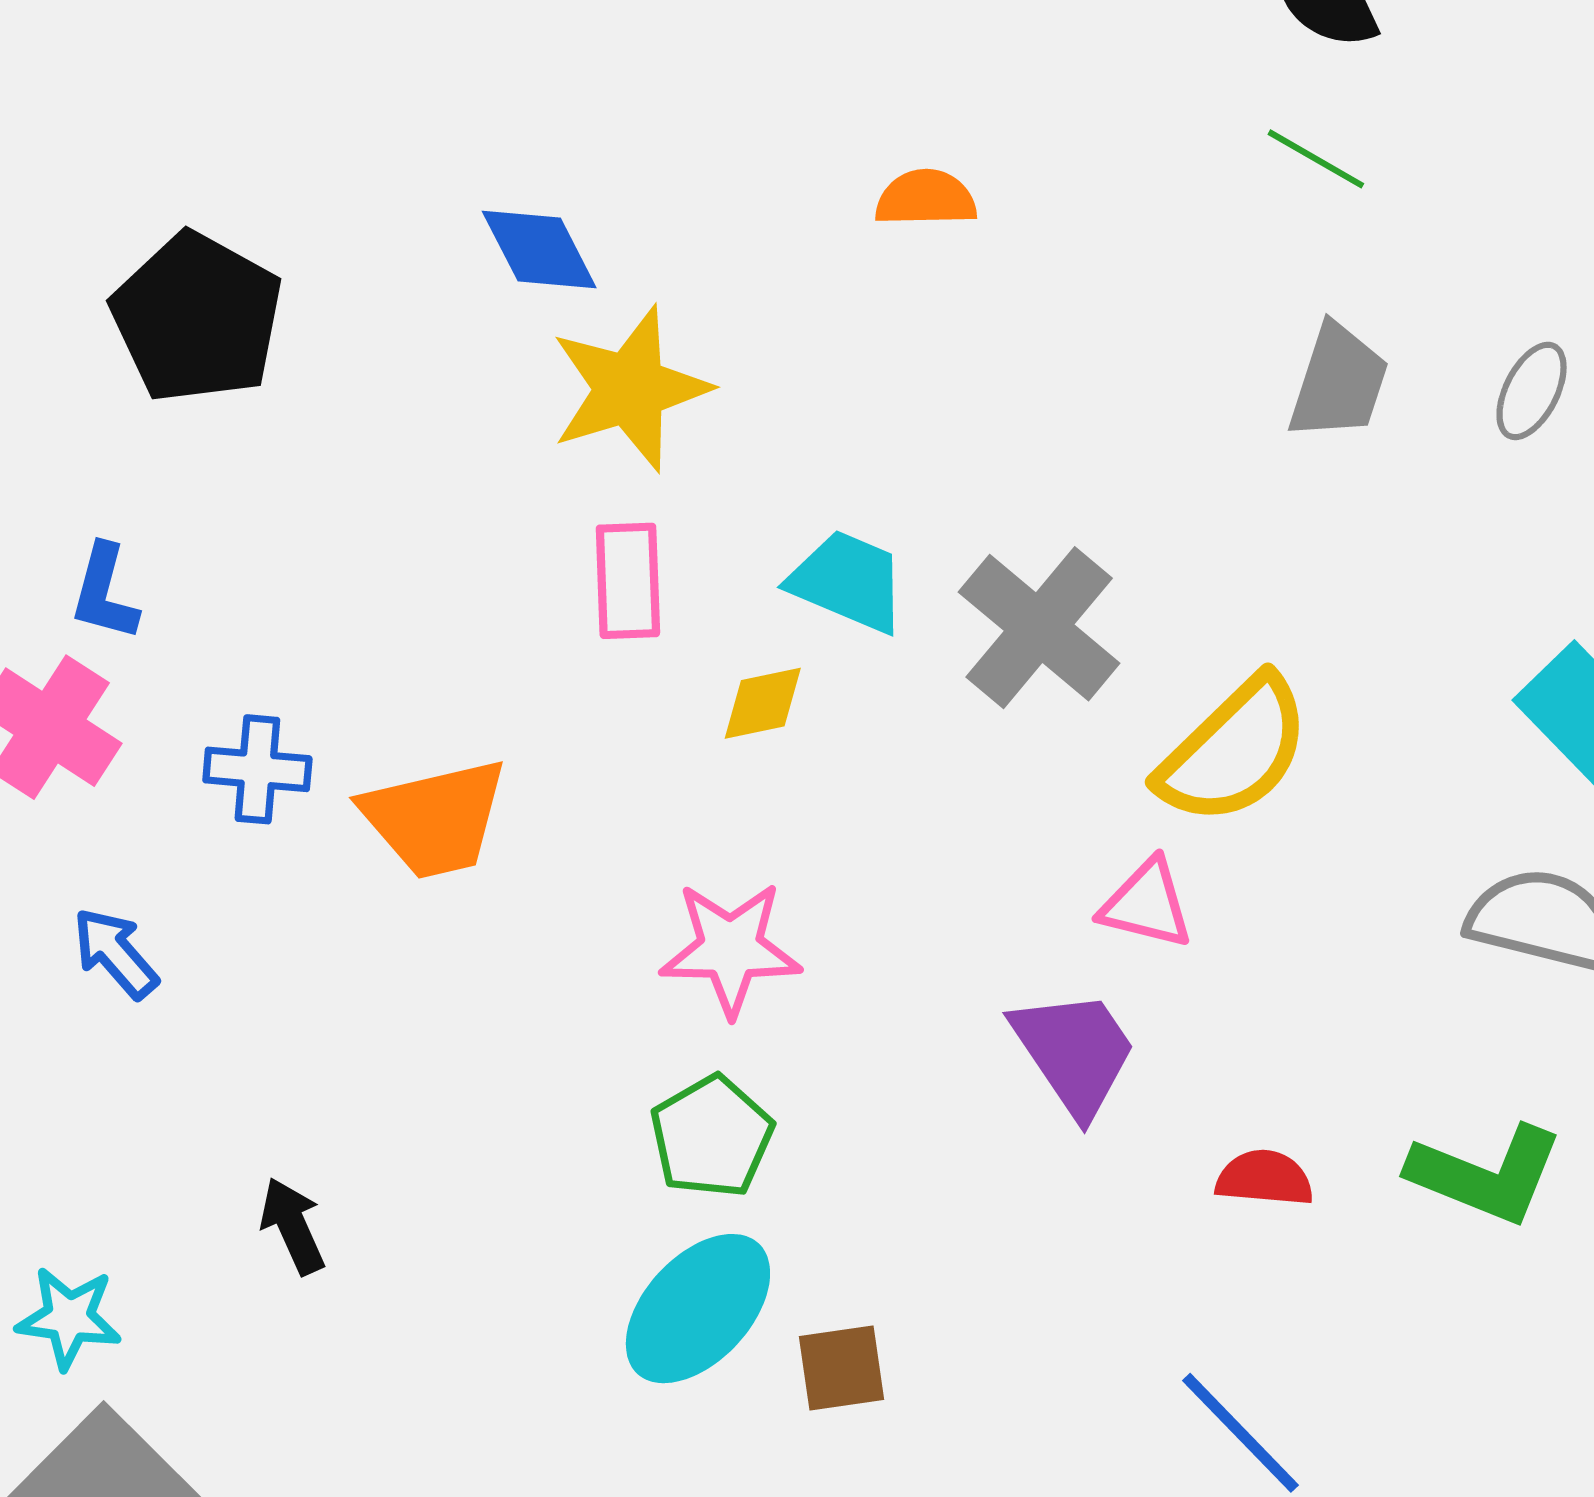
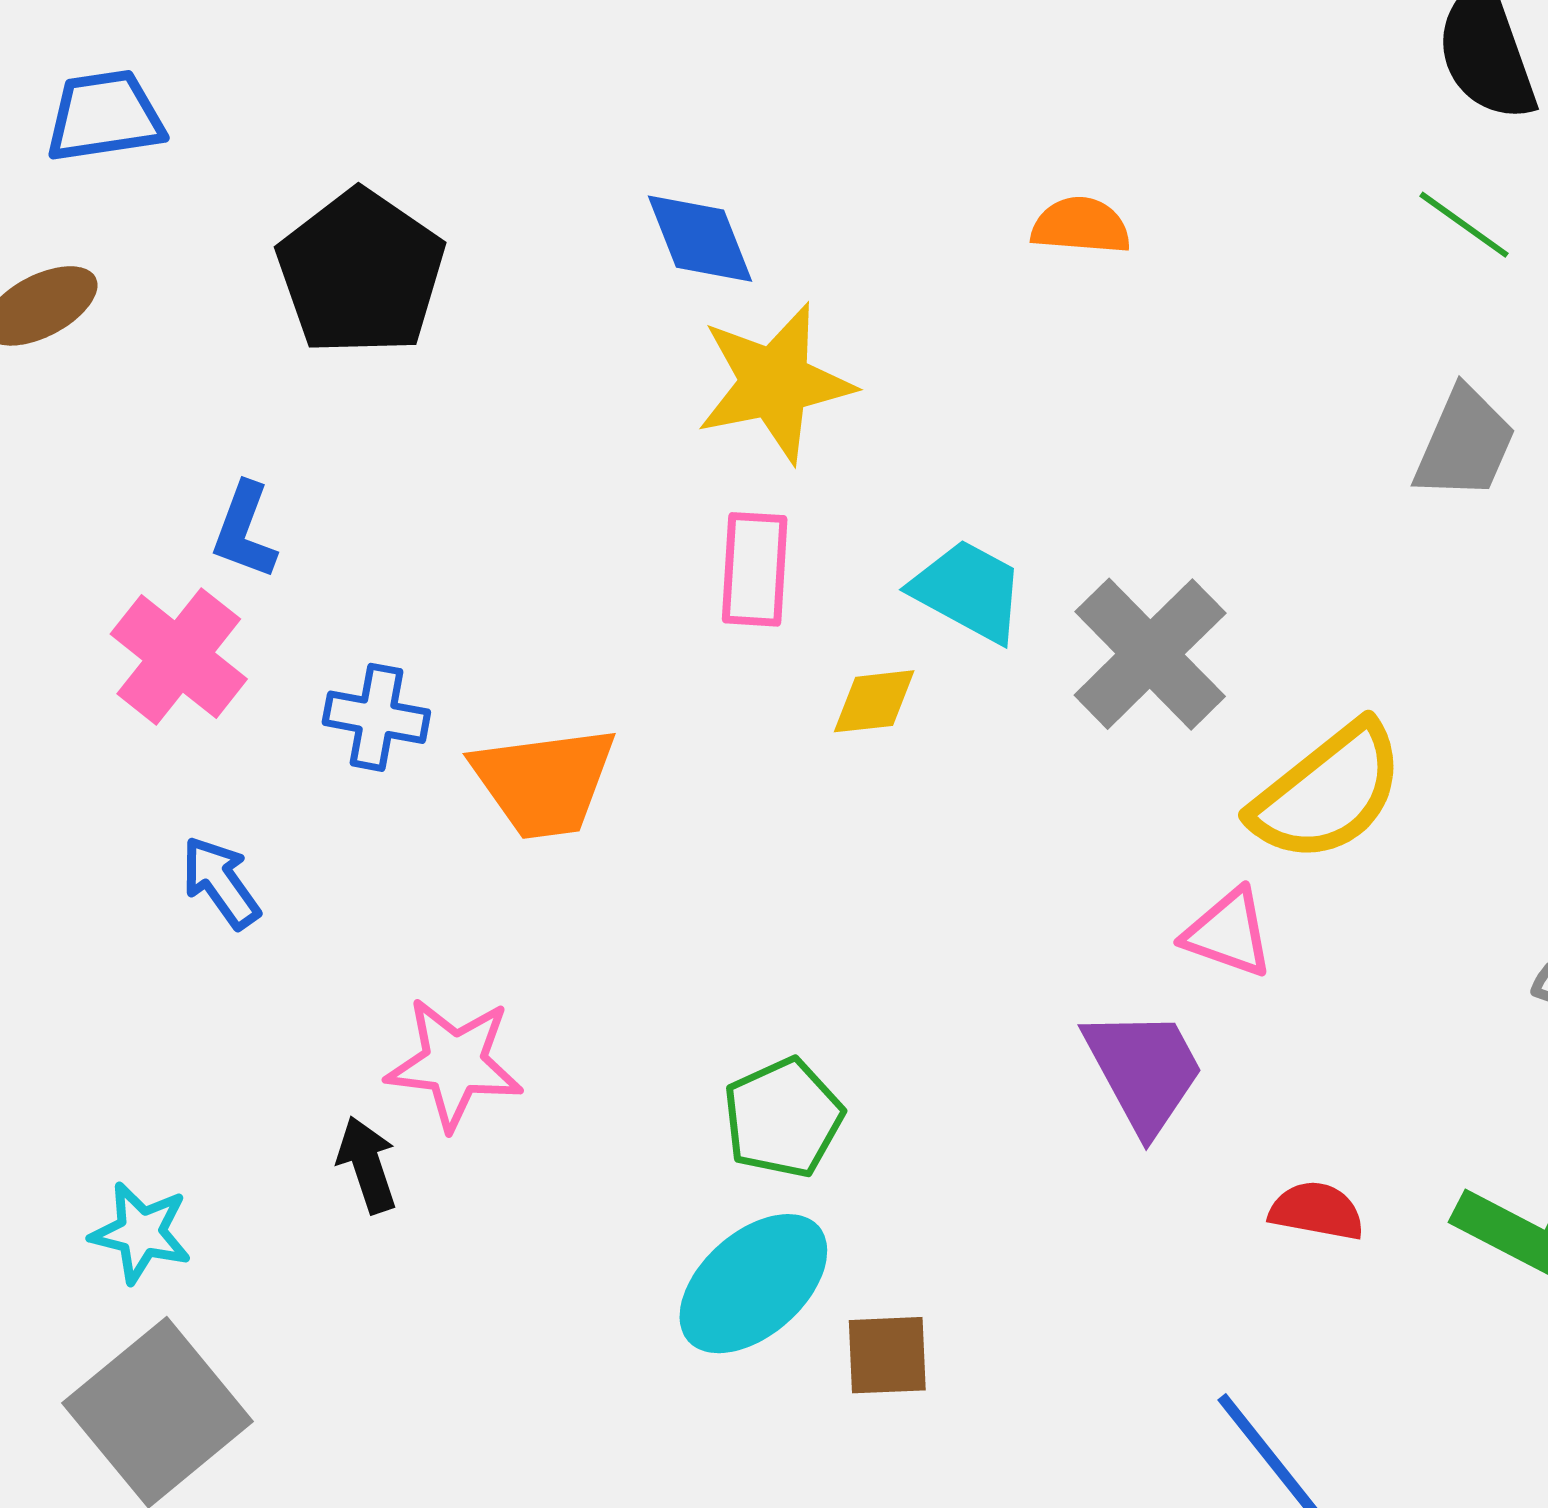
pink star: (730, 949) -> (455, 1063), moved

